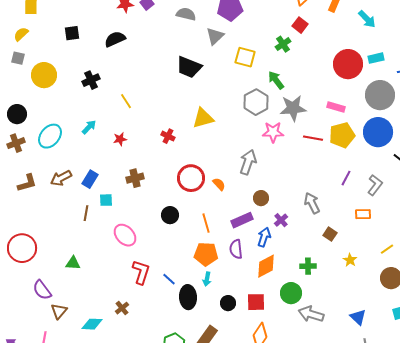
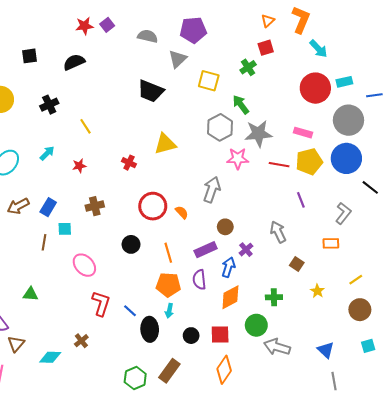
cyan arrow: (367, 19) -> (318, 49), moved
red square: (300, 25) -> (266, 48), turned 35
purple line: (346, 178) -> (301, 200), moved, turned -49

